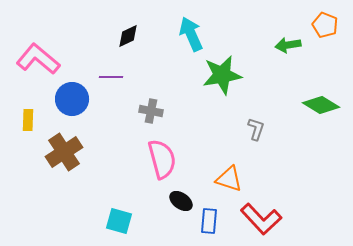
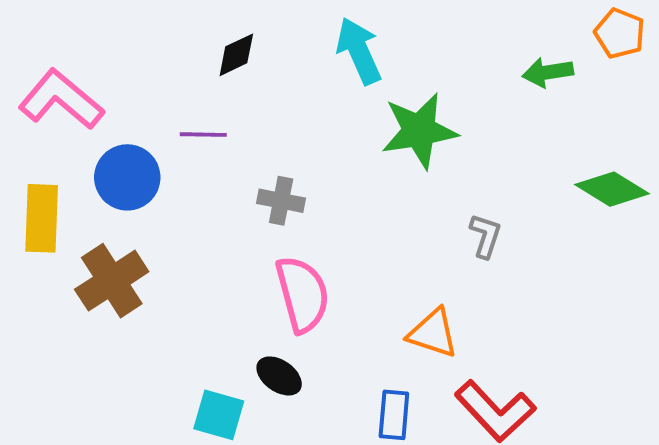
yellow rectangle: (28, 120) -> (42, 218), size x1.6
black ellipse: (181, 201) -> (279, 376), moved

